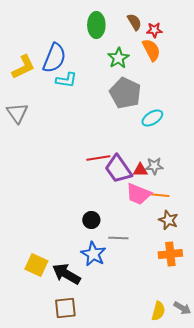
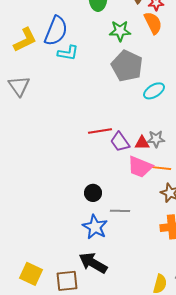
green star: (118, 58) -> (120, 31), turned 30
purple trapezoid: (118, 169) -> (120, 142), size x0.7
yellow square: (36, 265) -> (31, 274), moved
black arrow: (66, 274) -> (93, 263), moved

